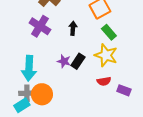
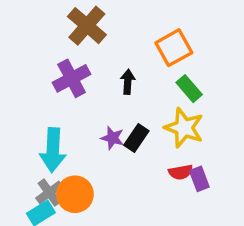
purple cross: (40, 26) -> (72, 78), turned 30
purple rectangle: (124, 90) -> (199, 179), moved, turned 48
gray cross: (27, 93) -> (49, 193), turned -35

